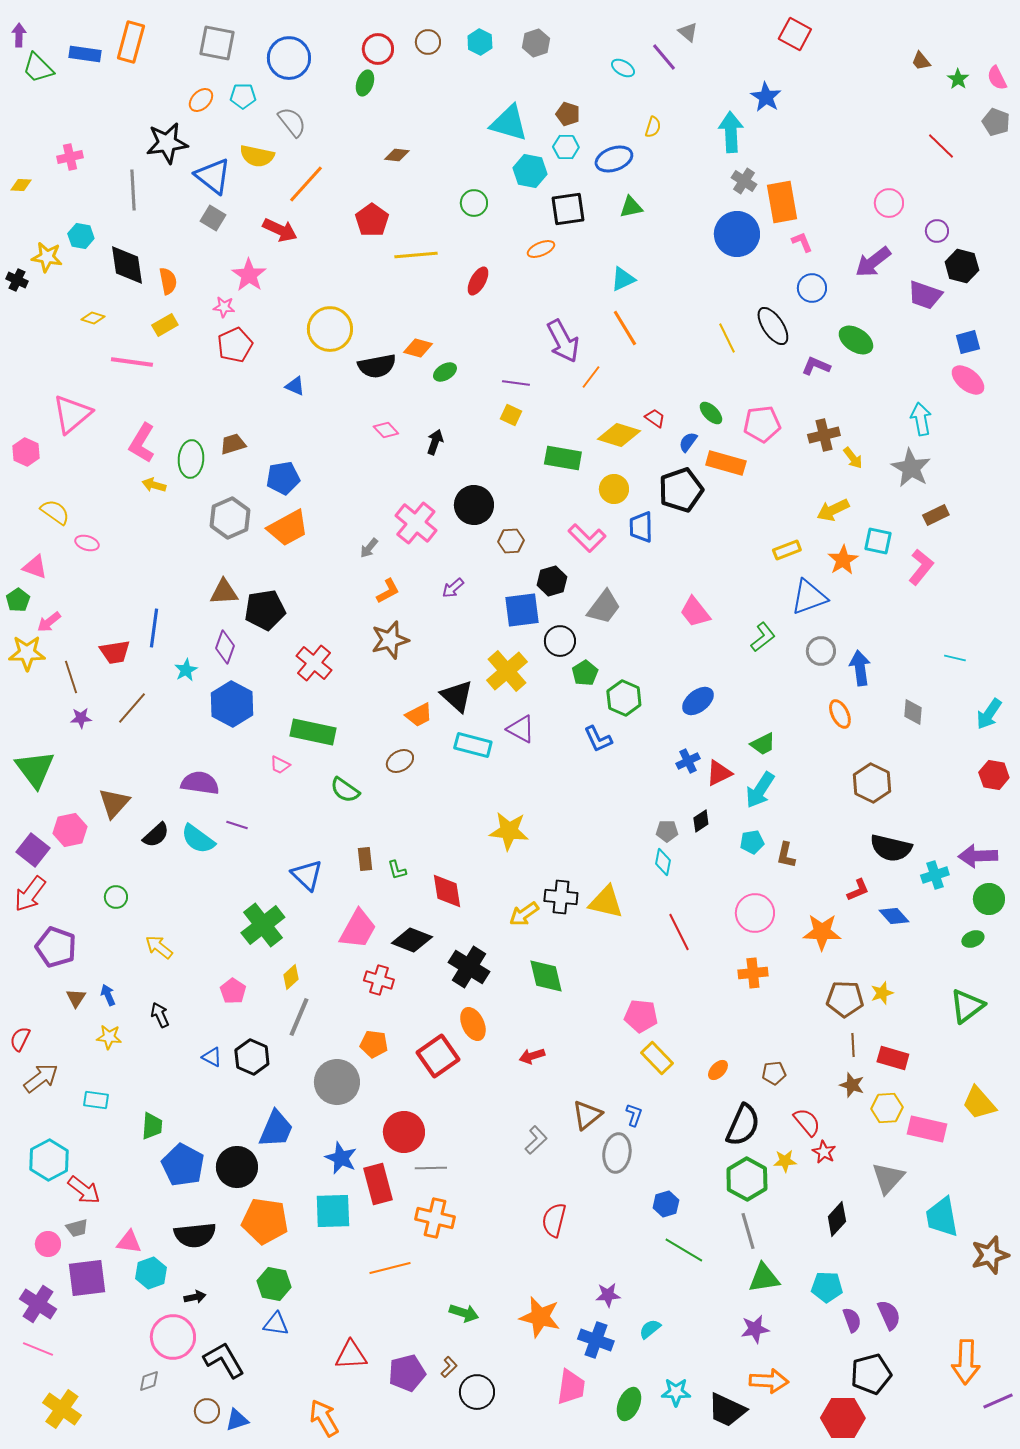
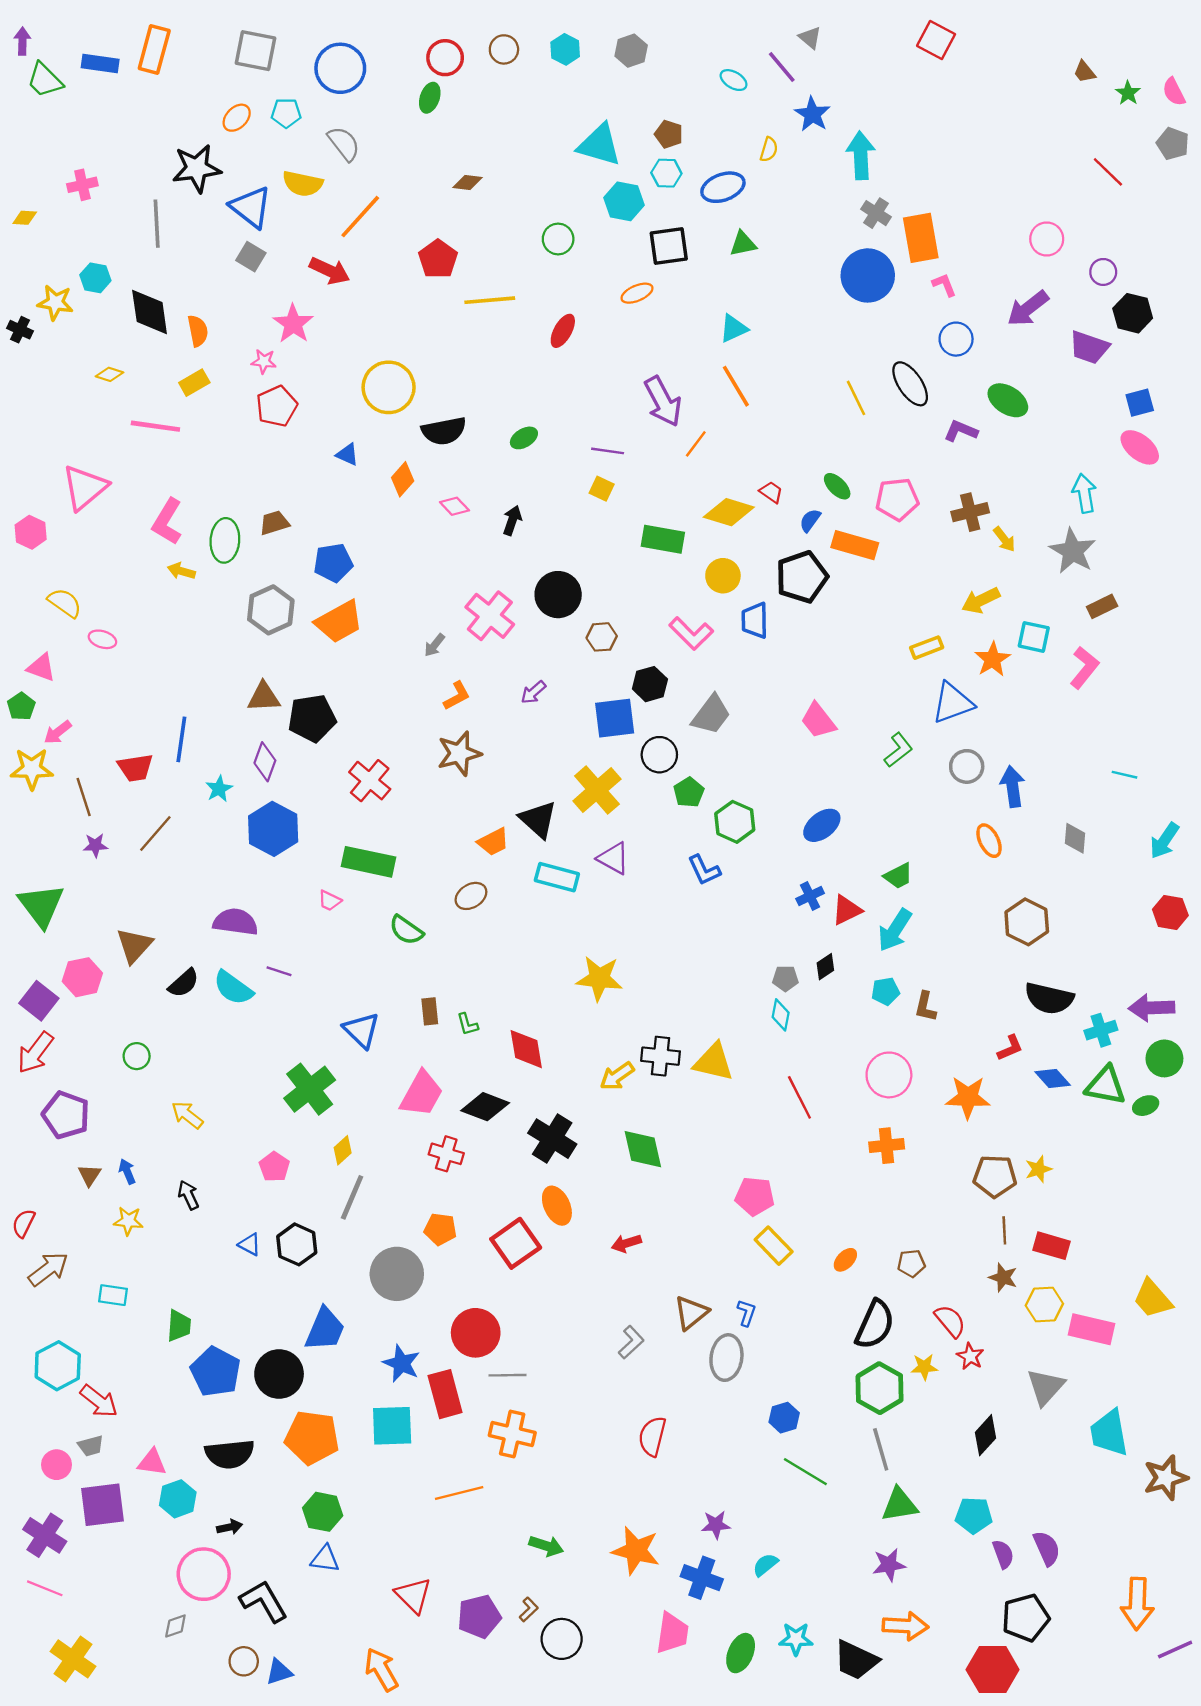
blue star: (766, 97) -> (812, 114), moved
orange diamond: (418, 348) -> (403, 479), moved, turned -64
green triangle: (967, 1006) -> (1106, 1086), moved, turned 48
red triangle: (351, 1355) -> (413, 1595), turned 48

